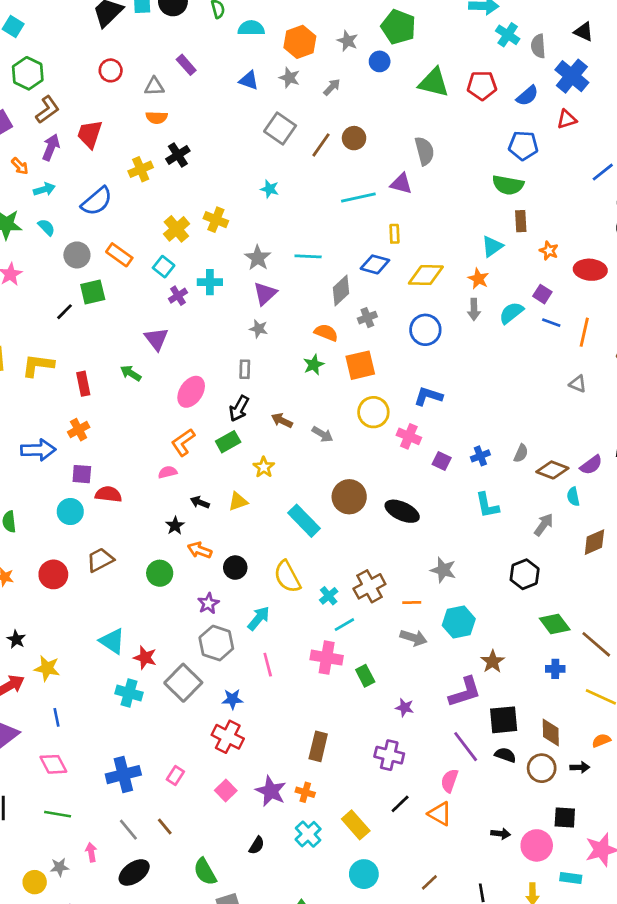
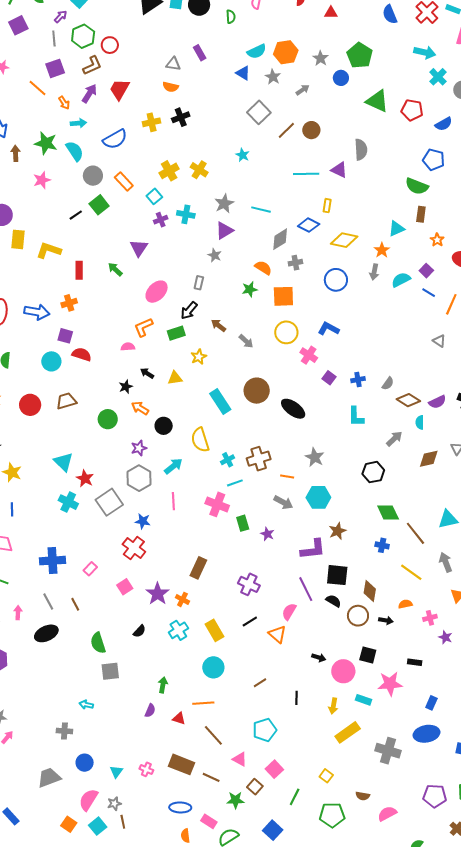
cyan semicircle: (251, 28) -> (257, 51), moved, turned 144
red circle: (111, 70) -> (110, 45), moved
cyan semicircle: (46, 227) -> (75, 151), size x1.5
green square: (93, 292) -> (99, 205), turned -36
purple star: (405, 708) -> (267, 534), moved

